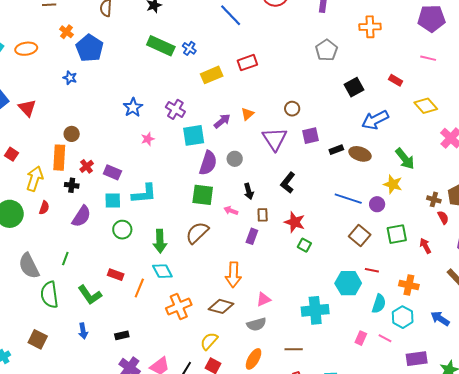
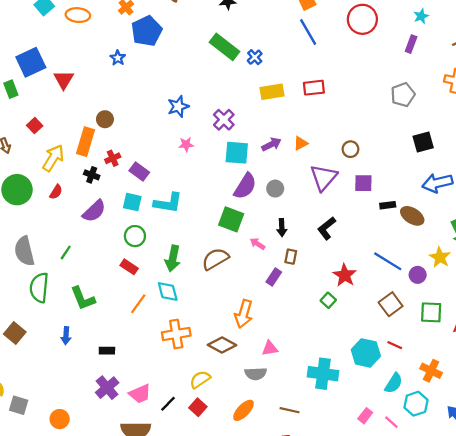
red star: (295, 222) -> (345, 275), moved
red rectangle: (116, 275) -> (129, 267), moved

